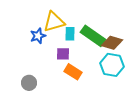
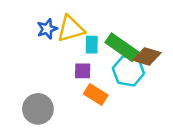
blue star: (38, 36) -> (47, 29), moved
cyan hexagon: (112, 65) -> (128, 71), moved
gray circle: (29, 83) -> (38, 109), size x1.5

